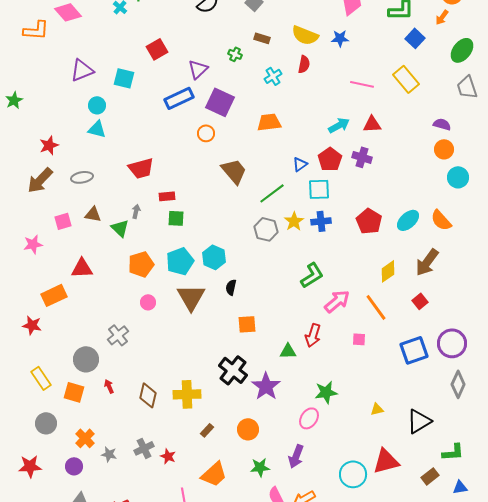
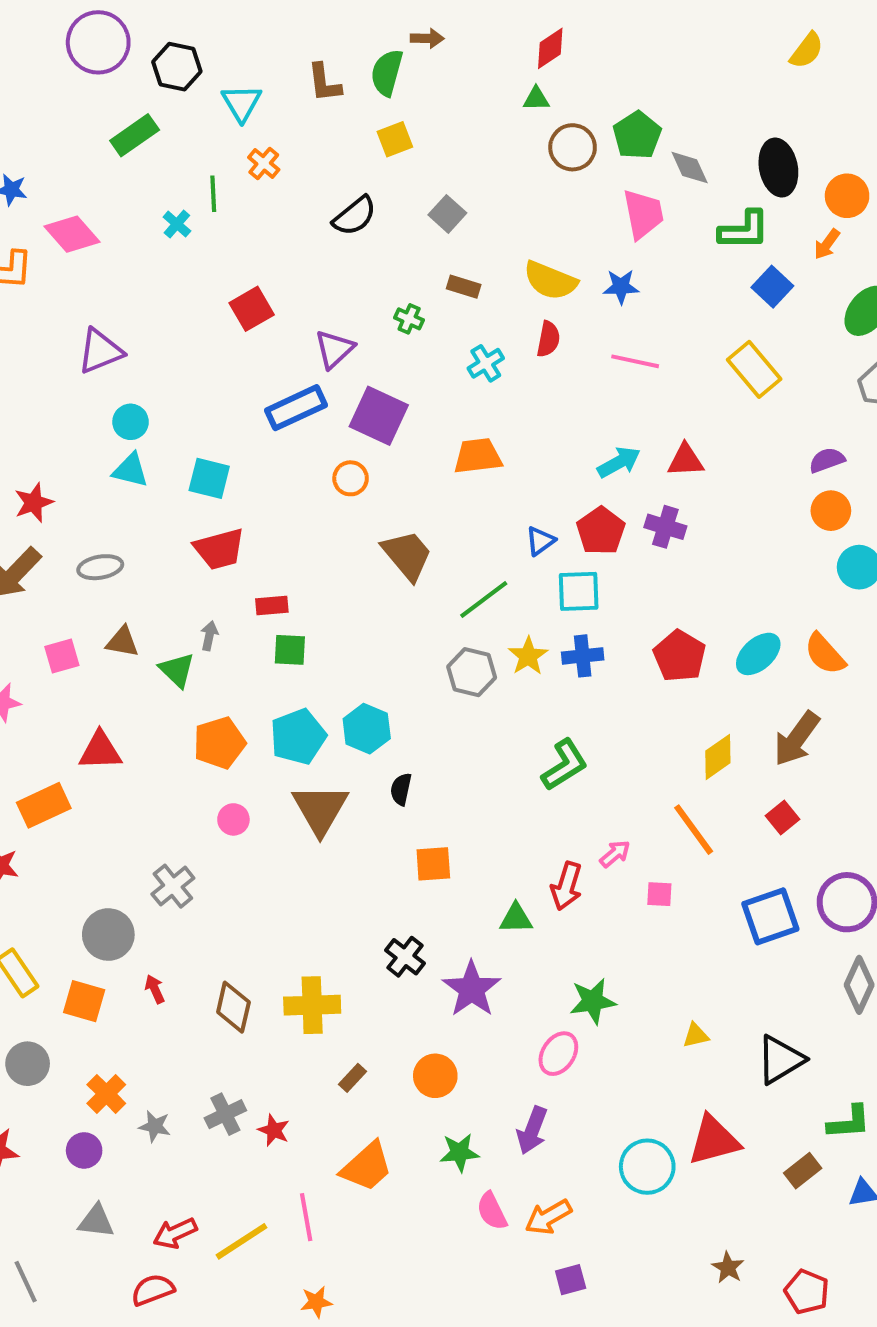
cyan square: (124, 78) -> (209, 478), moved
pink line: (362, 84) -> (635, 361), moved
purple semicircle: (442, 124) -> (827, 460), turned -36
pink arrow: (337, 301) -> (615, 854), moved, size x0.6
black cross: (233, 370) -> (405, 957), size x0.7

